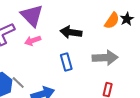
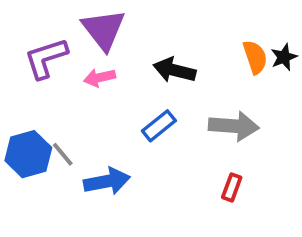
orange semicircle: (112, 21) -> (255, 57), turned -60
blue rectangle: (66, 62) -> (159, 126), turned 60

